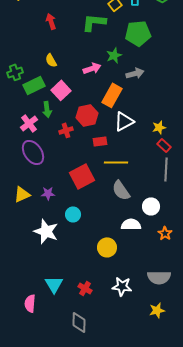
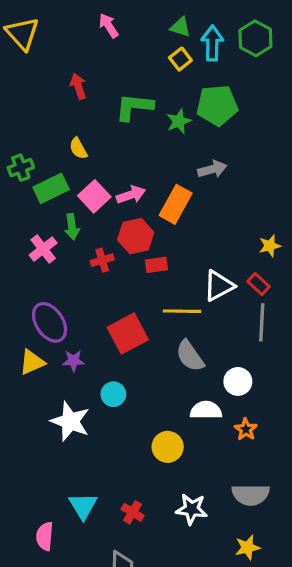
green L-shape: (94, 22) -> (134, 107), moved
green star: (114, 55) -> (179, 121), moved
pink arrow: (92, 68) -> (131, 195), moved
white triangle: (124, 121) -> (219, 286), moved
yellow star: (159, 127) -> (270, 246), moved
red rectangle: (100, 141) -> (156, 265), moved
purple ellipse: (33, 152) -> (50, 322), moved
orange star: (165, 233) -> (246, 429), moved

